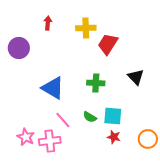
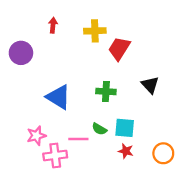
pink line: (63, 120) -> (78, 139), moved, turned -48
pink star: (26, 137) -> (36, 136), moved, turned 30

